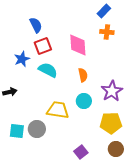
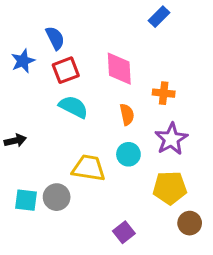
orange cross: (107, 32) -> (164, 93), moved
blue star: (22, 59) -> (23, 61), moved
brown circle: (116, 149) -> (190, 223), moved

